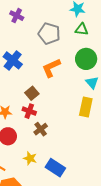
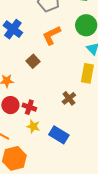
red cross: (29, 111) -> (29, 107), moved
brown cross: (41, 129) -> (69, 98), moved

